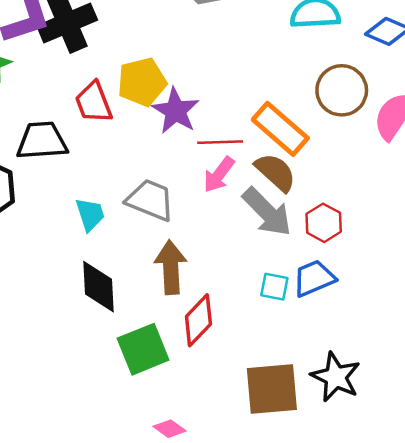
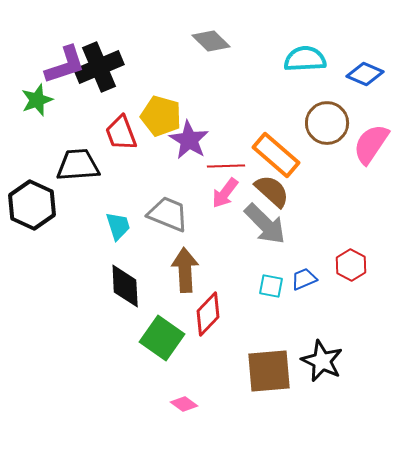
yellow pentagon: (142, 82) -> (161, 116), turned 30
red hexagon: (324, 223) -> (351, 265), moved
blue trapezoid: (314, 278) -> (304, 279), size x0.7
green square: (143, 349) -> (162, 338), turned -33

